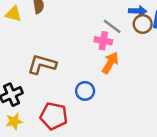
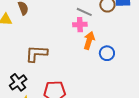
blue circle: (85, 91) -> (107, 53), moved

